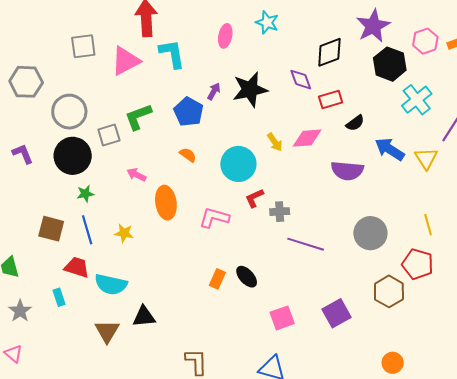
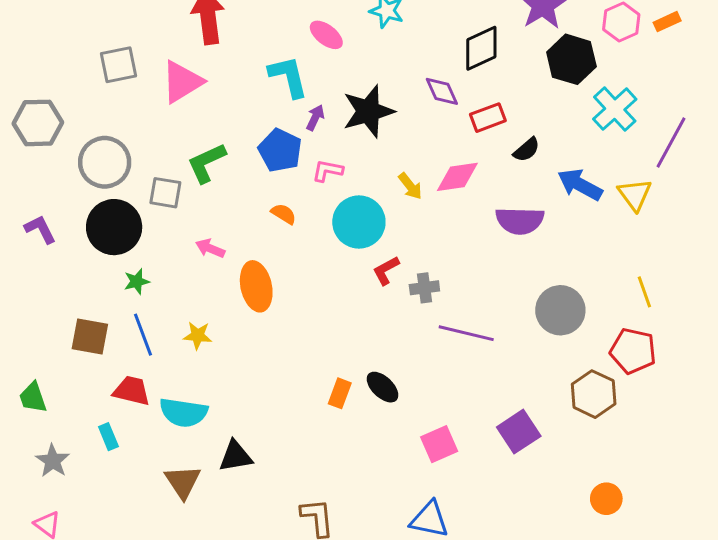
pink ellipse: (225, 36) -> (326, 35), turned -60
cyan L-shape: (172, 54) -> (288, 77), moved
gray square: (109, 135) -> (165, 193), turned 30
pink L-shape: (214, 218) -> (328, 171), moved, size x0.7

